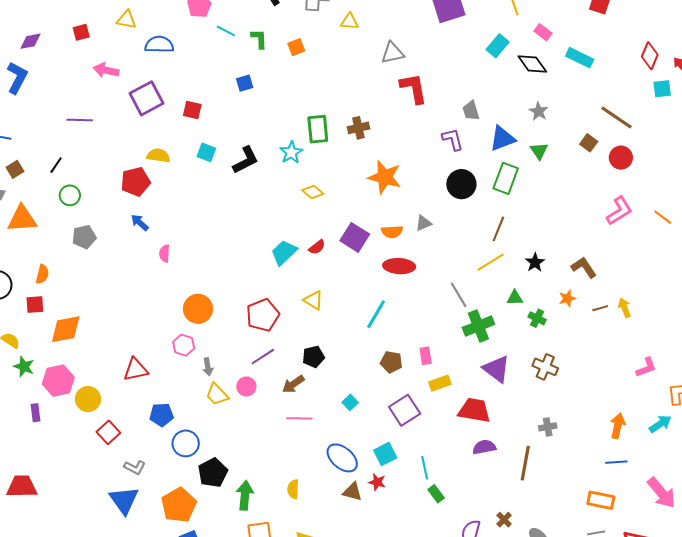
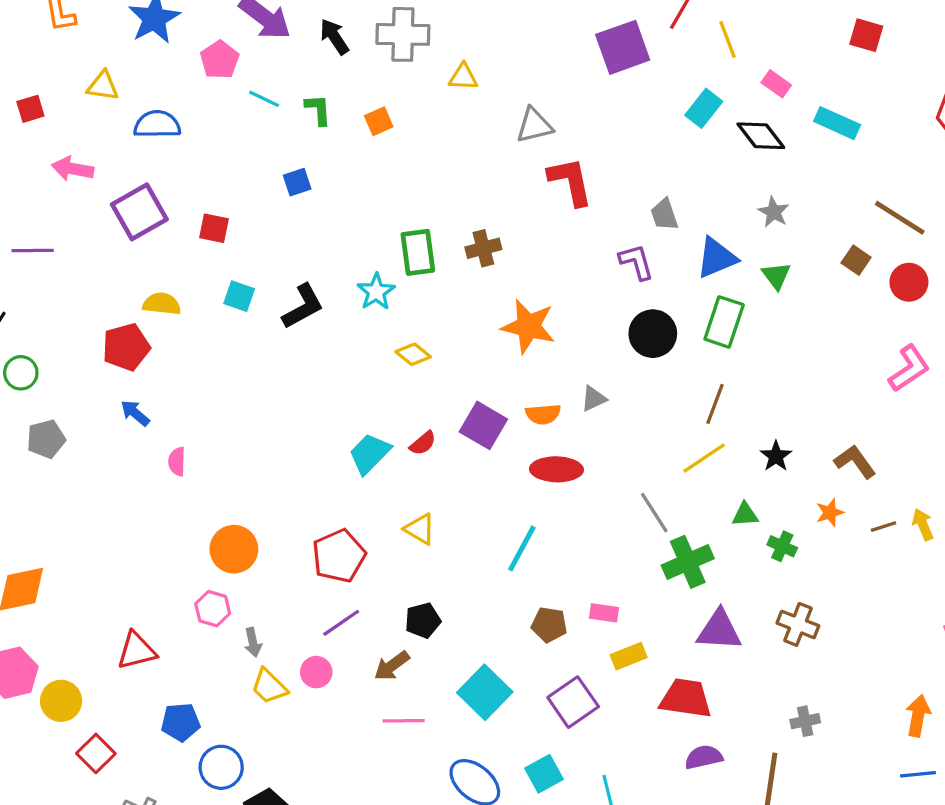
pink rectangle: (426, 356) -> (604, 613), turned -72
purple triangle: (496, 369) -> (719, 630), turned -32
cyan square: (350, 402) -> (485, 692), size x2.0

